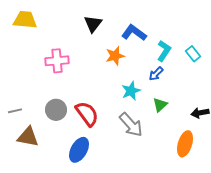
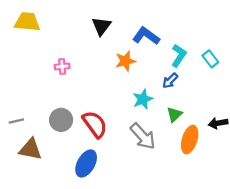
pink cross: (57, 61) -> (62, 66), size x0.6
orange ellipse: (185, 144) -> (190, 140), moved

